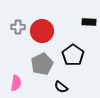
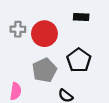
black rectangle: (89, 22) -> (81, 17), moved

